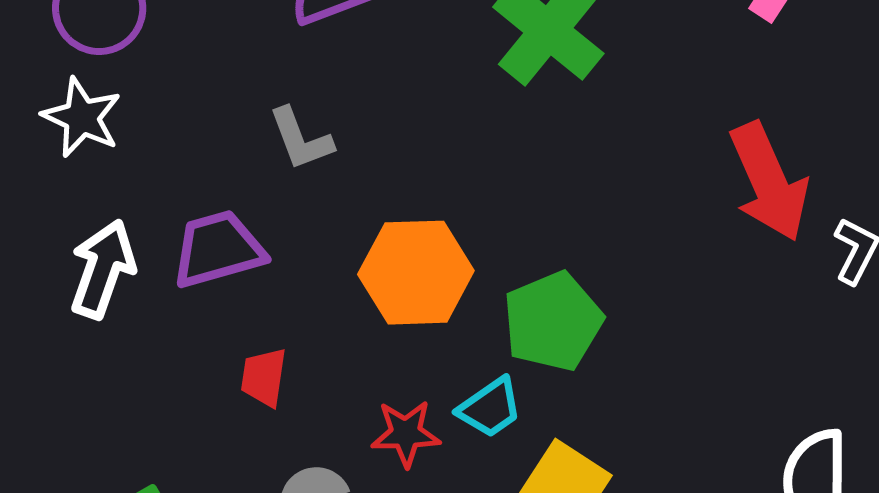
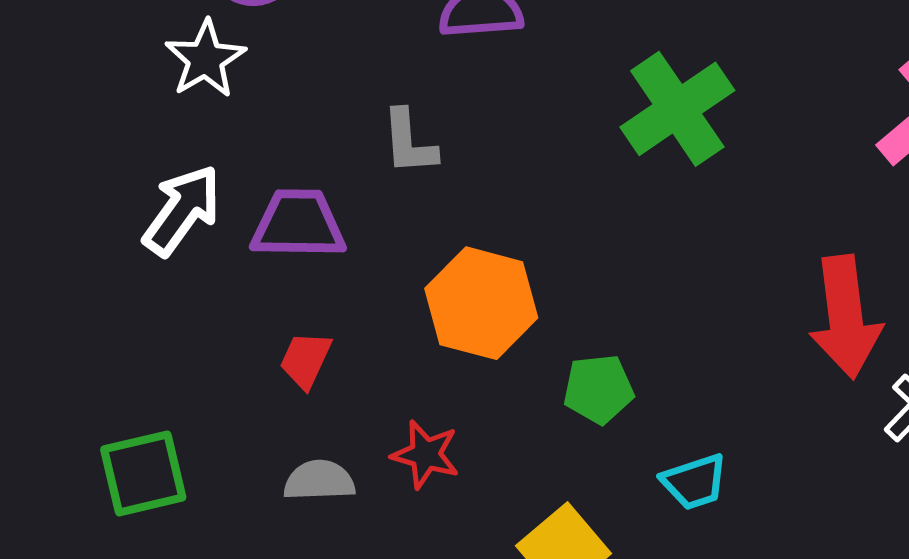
green pentagon: (553, 321) -> (599, 389), size x0.7
cyan trapezoid: (490, 408) -> (694, 482), moved

